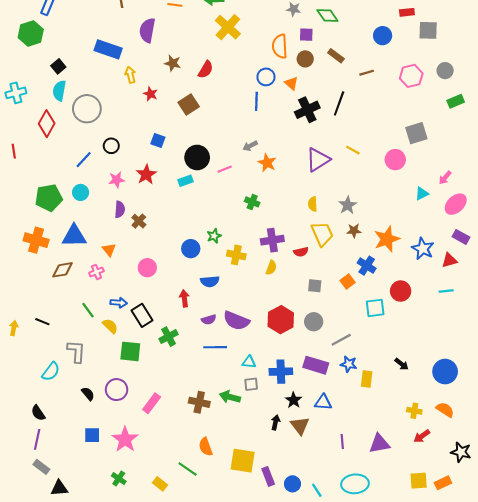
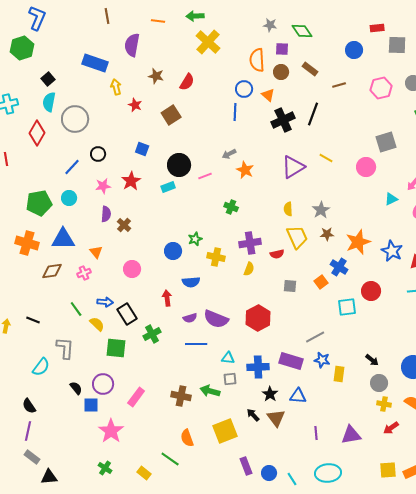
gray circle: (314, 322) -> (379, 383), moved
black arrow: (276, 422) -> (253, 415), turned -56
blue square: (92, 435) -> (91, 405), moved
yellow square: (243, 461) -> (225, 431), moved, turned -30

